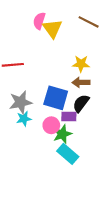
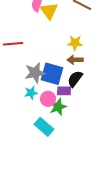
gray star: (21, 102) -> (35, 73), moved
cyan star: (24, 119) -> (31, 93), moved
cyan rectangle: (68, 154) -> (44, 127), moved

